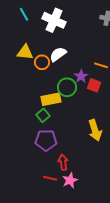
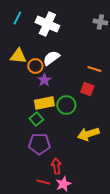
cyan line: (24, 14) -> (17, 18), turned 56
purple star: (81, 76) -> (44, 80), moved
green circle: (67, 87) -> (66, 105), moved
yellow arrow: (95, 130) -> (88, 134), turned 90

